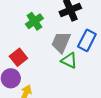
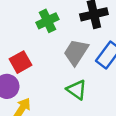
green triangle: (69, 60) -> (77, 90), moved

